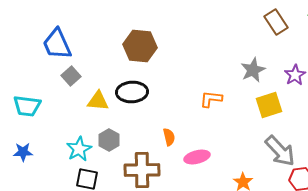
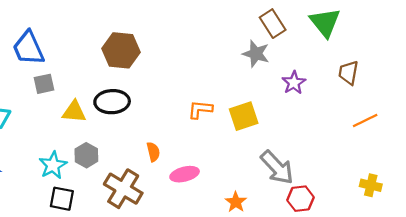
gray star: (253, 70) -> (256, 54), moved, turned -30
gray square: (71, 76) -> (44, 84), turned 30
yellow square: (269, 105) -> (244, 116), moved
brown cross: (142, 170) -> (123, 189), turned 32

